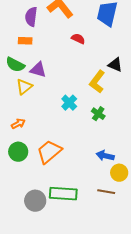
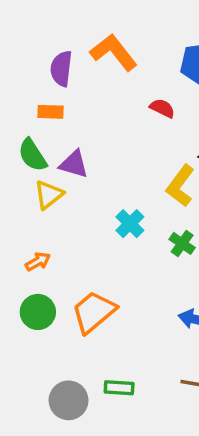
red semicircle: (78, 39) -> (162, 108), moved
green semicircle: (15, 65) -> (32, 155), turned 30
green rectangle: (63, 194) -> (119, 388), size x0.6

